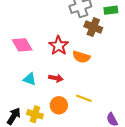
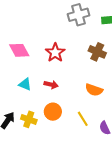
brown cross: (93, 27) -> (97, 52), moved
orange semicircle: (81, 57) -> (94, 90), moved
yellow line: (84, 98) -> (83, 119), moved, turned 35

